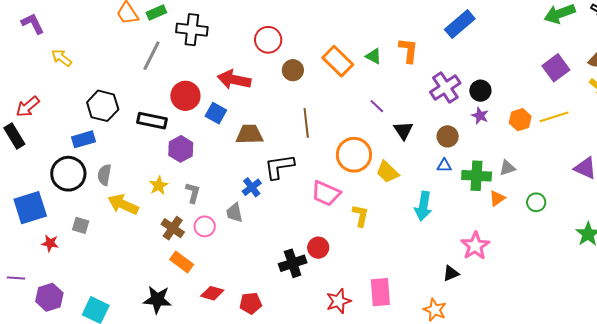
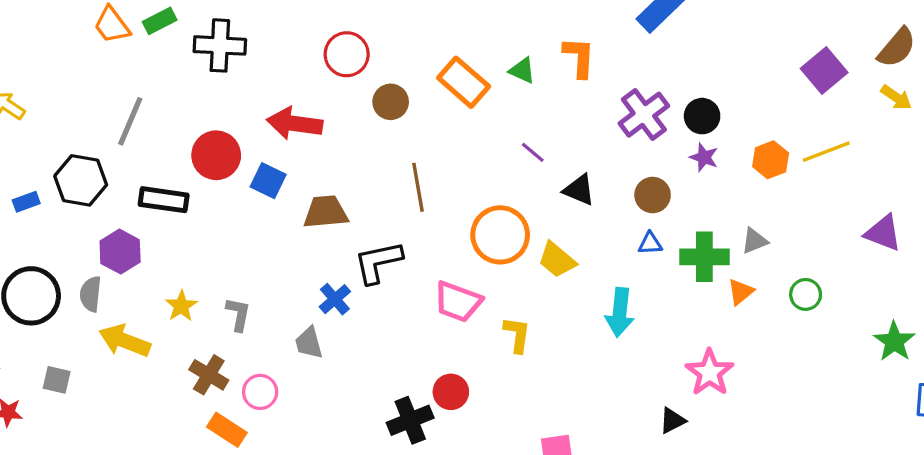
gray line: (151, 56) -> (130, 121), moved
black triangle: (403, 131) -> (579, 190), turned -30
blue rectangle: (84, 139) -> (26, 202), moved, size x0.7
purple hexagon: (181, 149) -> (120, 252), moved
pink circle: (205, 226) -> (260, 392), moved

